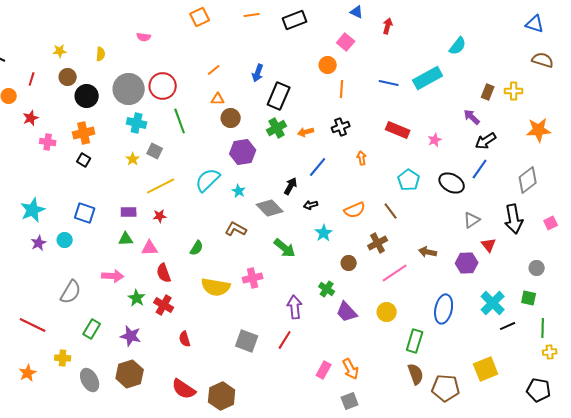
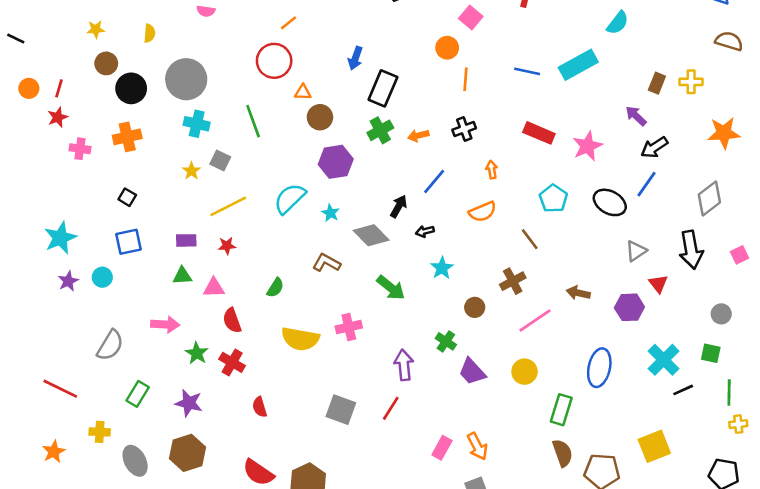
orange line: (214, 70) -> (288, 23), moved
red line: (32, 79) -> (59, 88), moved
red circle: (163, 86) -> (274, 61), moved
pink star: (435, 140) -> (587, 146), size x1.6
black square: (84, 160) -> (127, 197), moved
orange semicircle: (355, 210) -> (483, 212), moved
blue square: (85, 213) -> (129, 242), turned -30

